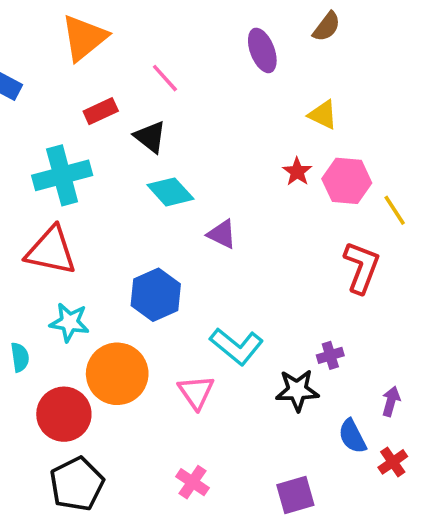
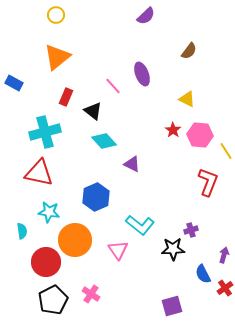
purple ellipse: (262, 50) -> (142, 74), moved
pink line: (165, 78) -> (113, 86), moved
red rectangle: (101, 111) -> (66, 97), turned -42
pink cross: (192, 482) -> (91, 294), moved

